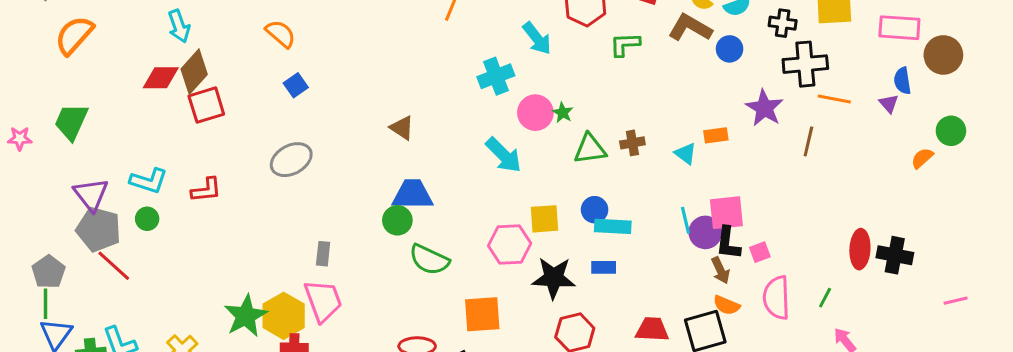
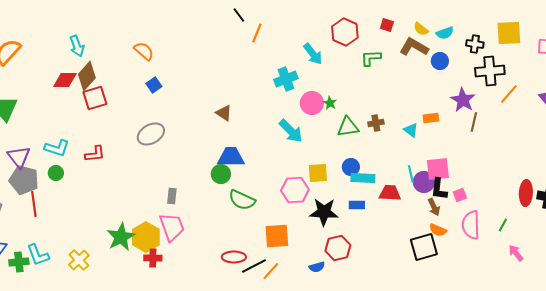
orange line: (834, 99) -> (509, 94), turned -60
brown line: (808, 141) -> (474, 122), moved
red line: (114, 266) -> (34, 204), turned 40
red trapezoid: (652, 329) -> (390, 193), moved

